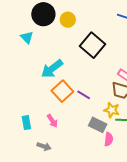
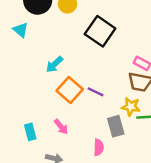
cyan arrow: (52, 69) -> (54, 64), size x0.7
gray rectangle: (98, 125) -> (116, 126), turned 54
pink semicircle: (109, 139) -> (99, 147), moved

